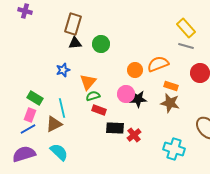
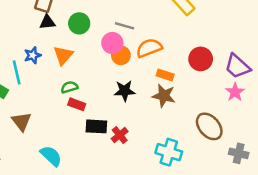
gray line: (186, 46) -> (125, 26), moved
orange triangle: (88, 82) -> (63, 55), moved
pink circle: (126, 94) -> (112, 43), moved
cyan line: (62, 108) -> (17, 72), moved
brown triangle: (54, 124) -> (22, 122), turned -42
cyan semicircle: (59, 152) -> (51, 156), moved

